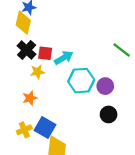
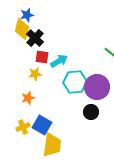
black cross: (27, 50) -> (35, 38), moved
purple circle: (105, 86) -> (97, 87), size x1.6
black circle: (109, 114) -> (91, 112), moved

